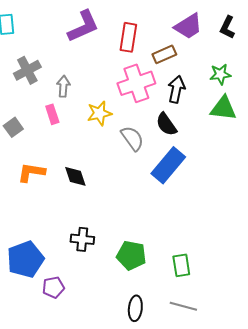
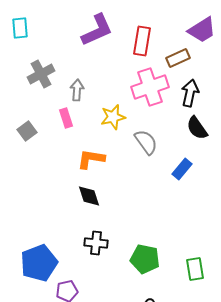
black semicircle: (166, 124) -> (197, 128), moved
blue rectangle: (168, 165) -> (182, 169), size x0.6
orange L-shape: (31, 172) -> (91, 159), moved
black diamond: (75, 176) -> (89, 196), moved

